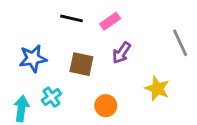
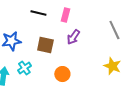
pink rectangle: (110, 21) -> (65, 15), turned -40
yellow star: (157, 89) -> (112, 66), moved

